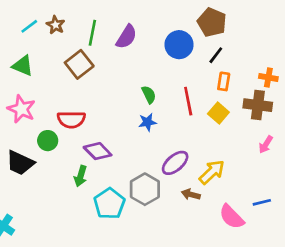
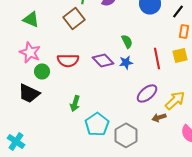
red line: (188, 101) -> (157, 58), moved
yellow square: (218, 113) -> (180, 55), turned 35
green circle: (48, 141) -> (42, 71), moved
purple diamond: (98, 151) -> (103, 60), moved
gray hexagon: (145, 189) -> (126, 135), moved
brown arrow: (191, 194) -> (159, 117), turned -32

